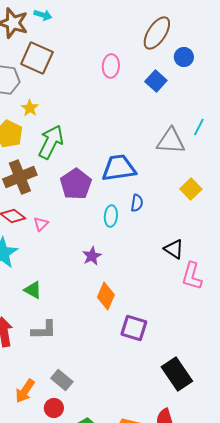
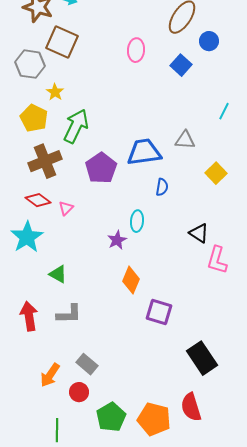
gray triangle: (171, 141) -> (185, 140), moved, size x0.7
cyan ellipse: (111, 216) -> (137, 221), moved

